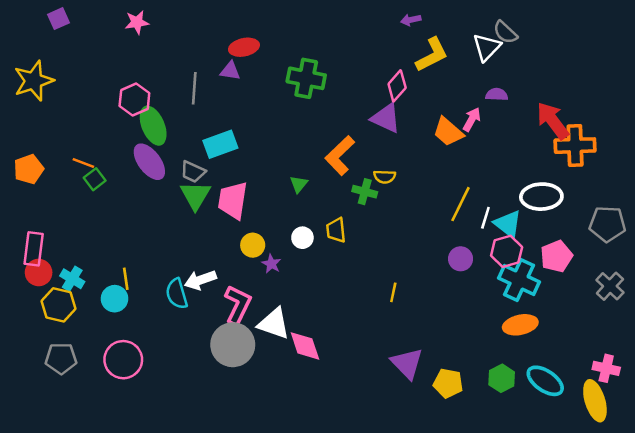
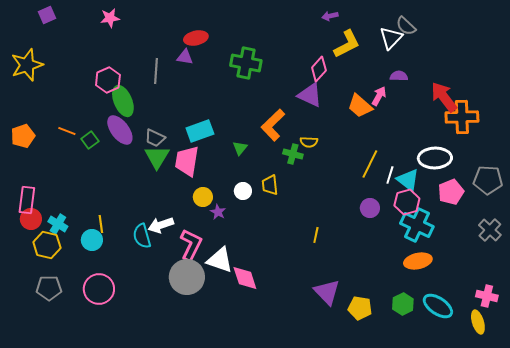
cyan rectangle: (220, 144) -> (200, 131), moved
green square: (95, 179) -> (90, 140), moved
pink pentagon: (556, 256) -> (451, 192), moved
yellow ellipse: (595, 401) -> (478, 322), size x0.7

